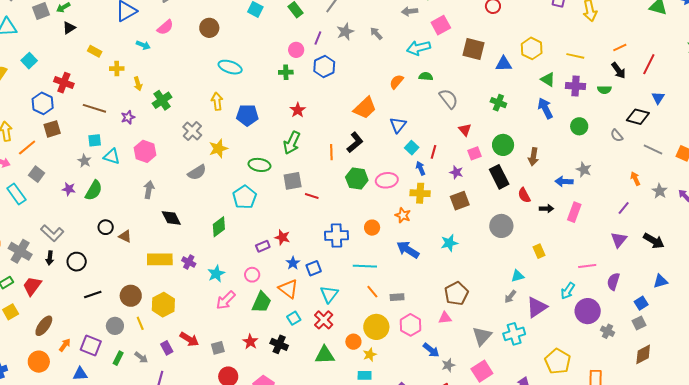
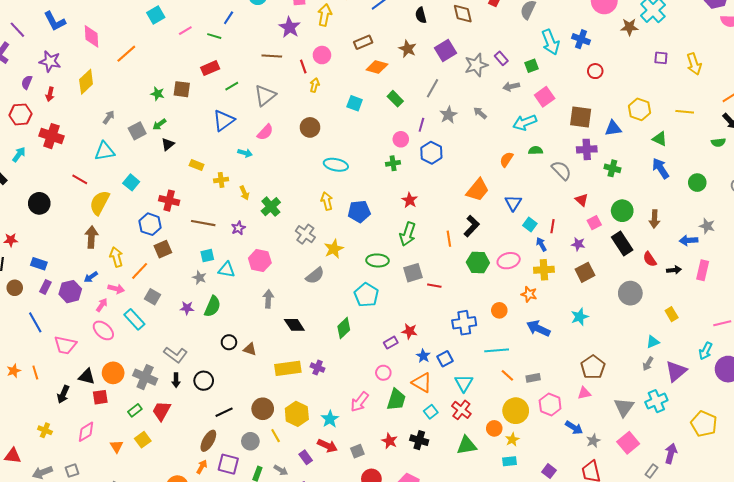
purple cross: (576, 86) -> (587, 149), moved
cyan star: (216, 274) -> (330, 419), moved
brown ellipse: (44, 326) -> (208, 441), moved

